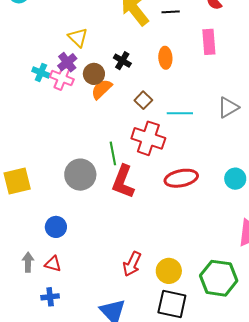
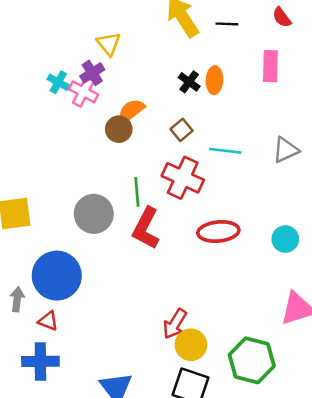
black cross: (122, 61) -> (189, 82), moved
brown circle: (94, 74) -> (119, 129), moved
blue circle: (56, 227) -> (57, 276), size x1.8
gray arrow: (28, 262) -> (17, 299), moved
red arrow: (132, 264) -> (175, 324), moved
blue cross: (50, 297) -> (40, 361), size x1.6

